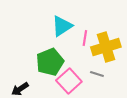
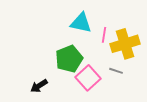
cyan triangle: (62, 26) -> (81, 23), turned 45

